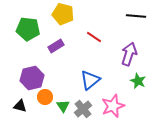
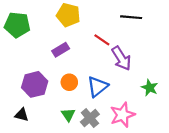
black line: (136, 16) -> (131, 17), moved
green pentagon: (28, 29) -> (17, 25), moved
purple arrow: (129, 54) -> (121, 58), moved, turned 130
orange circle: (45, 97) -> (69, 82), moved

